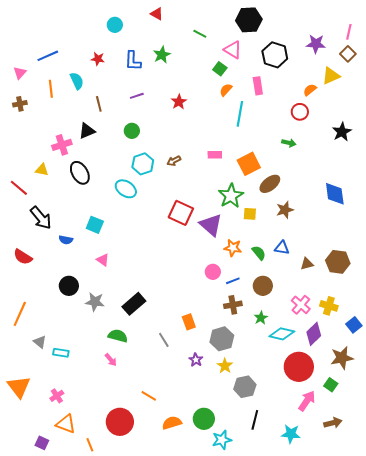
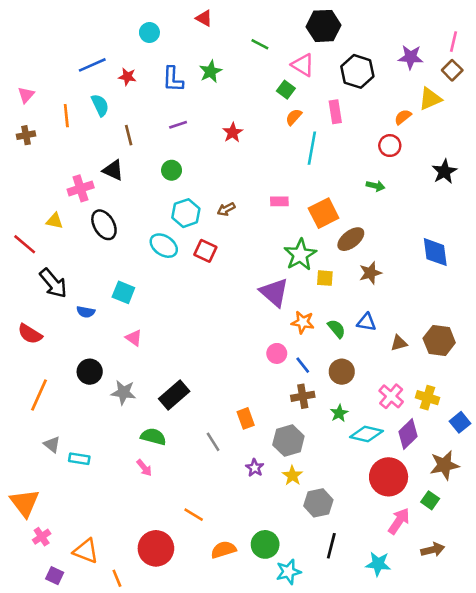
blue line: (48, 56) -> (92, 65), moved
black triangle: (87, 131) -> (113, 170), turned 48
red square: (181, 213) -> (205, 251), moved, size x0.7
blue line: (233, 281) -> (303, 365), turned 72
orange line: (20, 314) -> (39, 395), moved
pink cross: (57, 396) -> (42, 537), moved

